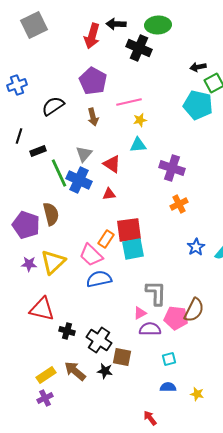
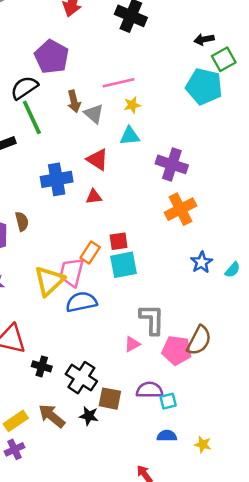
purple pentagon: (93, 81) -> (52, 57), moved
gray triangle: (84, 154) -> (94, 114), moved, turned -30
green line: (59, 173) -> (32, 117), moved
blue cross: (79, 180) -> (57, 179), turned -35
orange cross: (179, 204) -> (180, 209), size x1.4
brown semicircle: (51, 214) -> (22, 221), size x0.7
red square: (129, 230) -> (119, 241), size x0.6
pink trapezoid: (91, 255) -> (71, 272), turned 60
yellow triangle: (53, 262) -> (49, 281), moved
purple semicircle: (150, 329) -> (150, 390), moved

